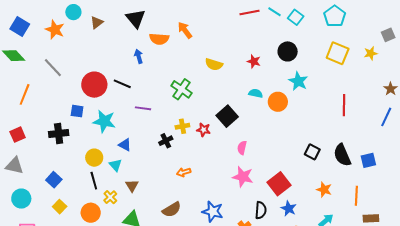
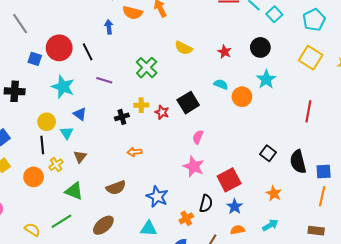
black line: (122, 84) -> (88, 52), turned 30
blue square: (77, 111) -> (35, 59), moved
orange line: (356, 196) -> (322, 196), moved

